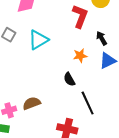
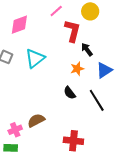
black arrow: (102, 38) -> (87, 49), moved
black line: (88, 103) -> (97, 100), moved

